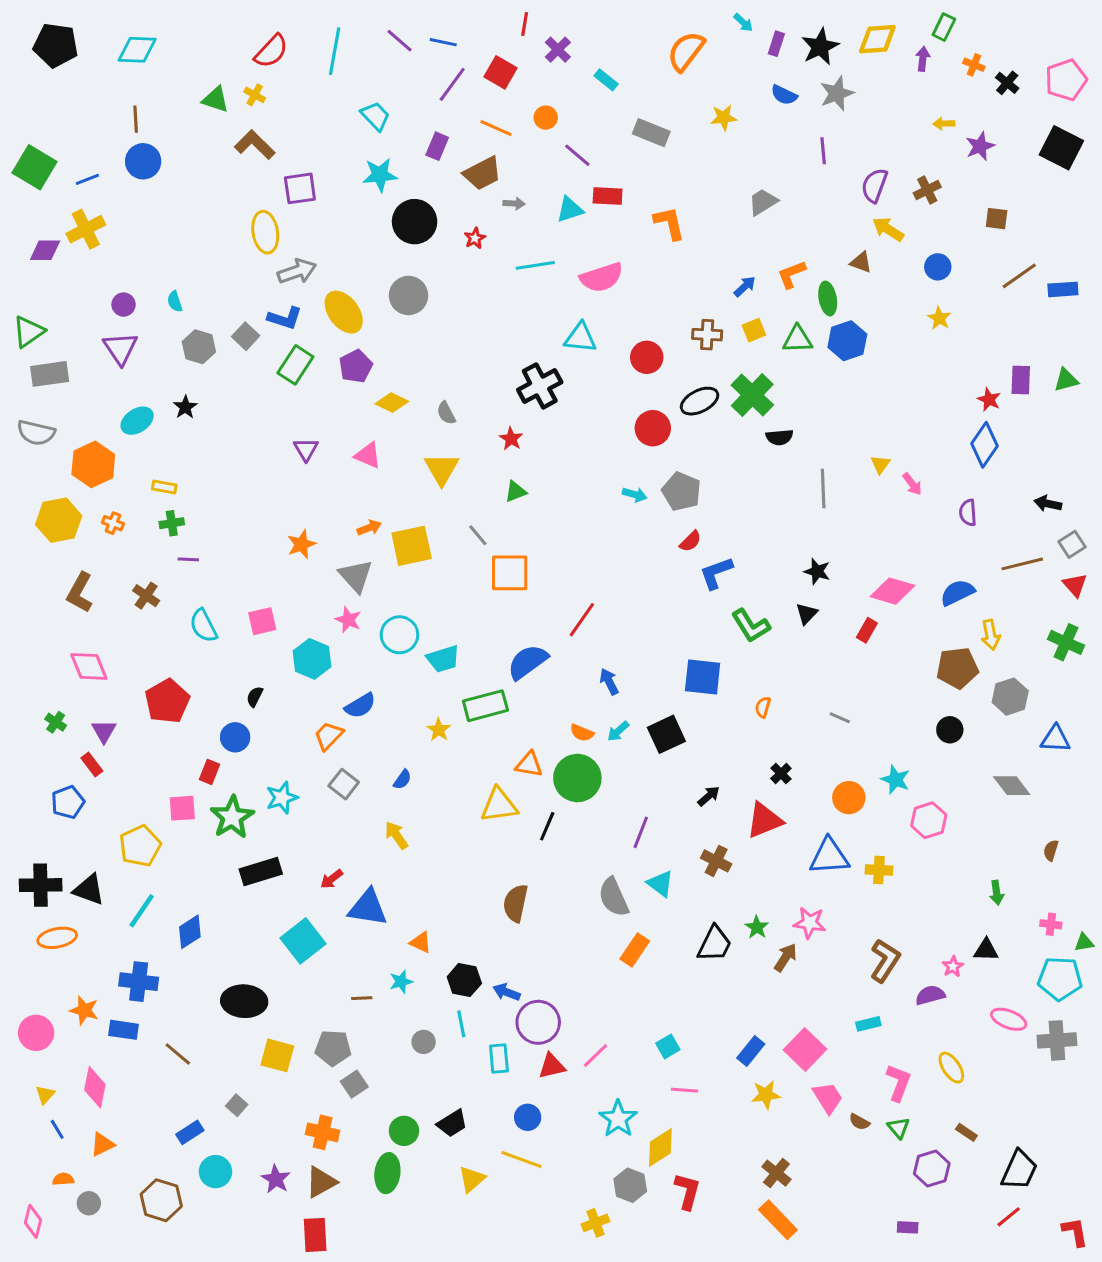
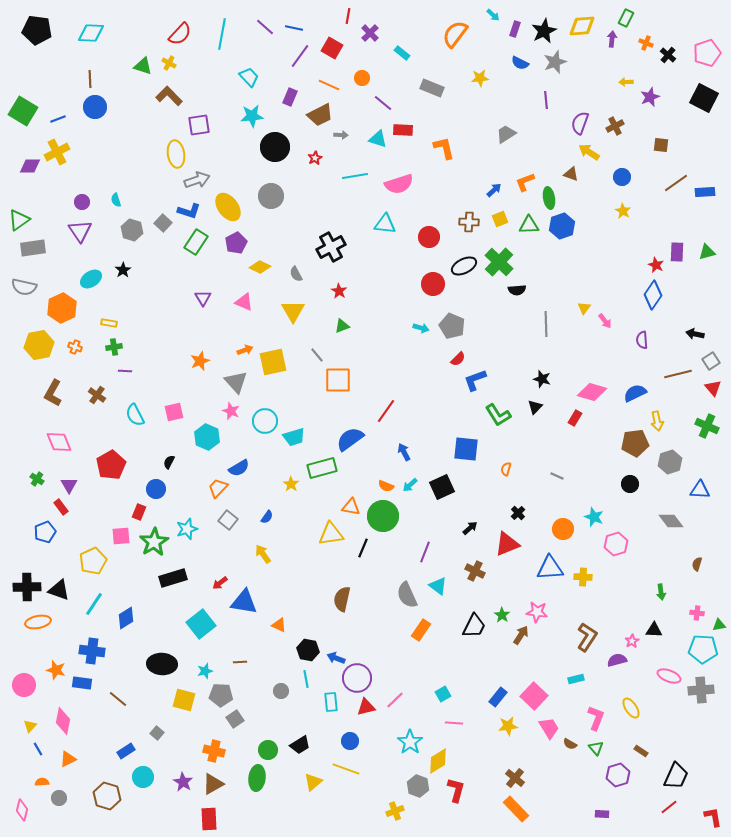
cyan triangle: (570, 210) -> (378, 139), turned 36
black cross: (540, 386) -> (331, 247), moved
cyan star: (401, 982) -> (205, 671), moved

